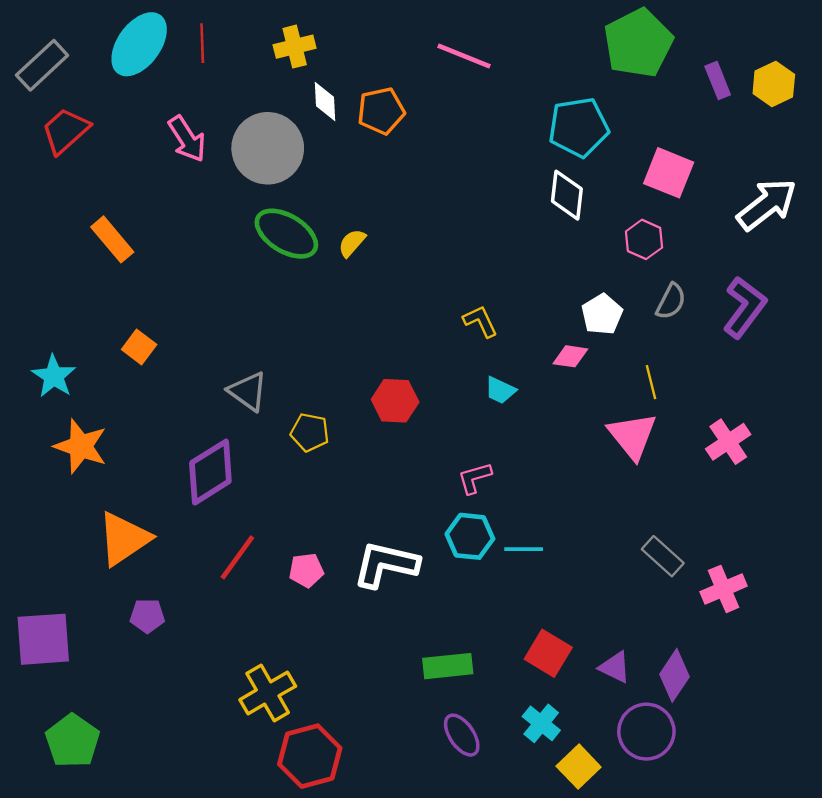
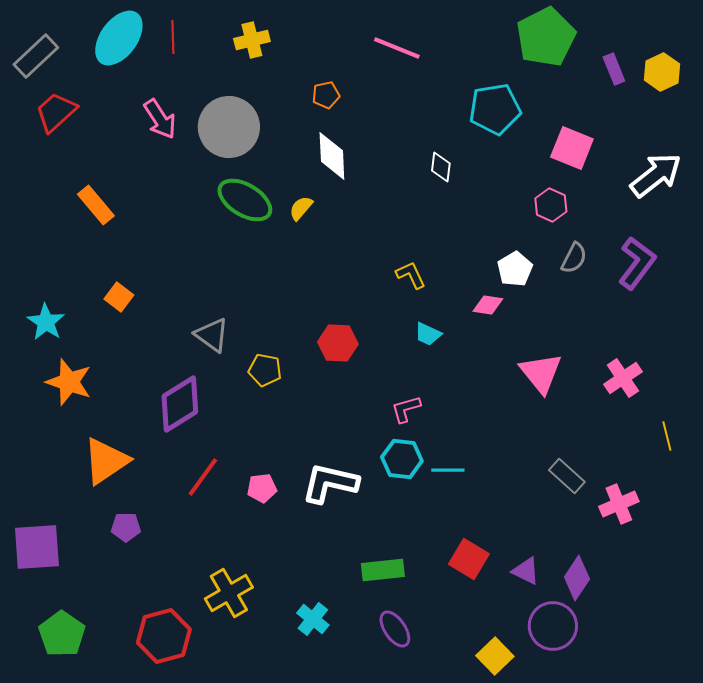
white diamond: (325, 102) -> (332, 156), moved, size x1.4
orange pentagon: (381, 111) -> (326, 95), size x0.7
white diamond: (567, 195) -> (441, 167), moved, size x0.7
yellow line: (651, 382) -> (667, 436), moved
cyan cross: (541, 723) -> (313, 619), moved
red hexagon: (310, 756) -> (164, 636), moved

